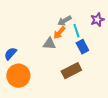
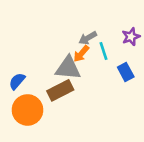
gray triangle: (49, 44) -> (68, 68), size x1.5
blue rectangle: (82, 47) -> (126, 72), moved
brown rectangle: (71, 71) -> (60, 90), moved

